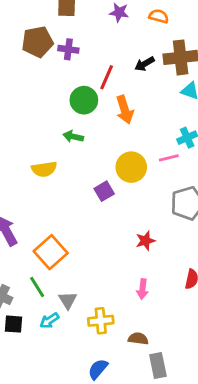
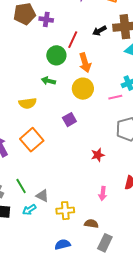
yellow circle: (131, 167) -> (83, 89), moved
orange square: (51, 252) -> (32, 140), moved
pink arrow: (143, 289) -> (103, 193), moved
gray triangle: (68, 300) -> (42, 196), turned -32
gray rectangle: (158, 365) -> (105, 243), turned 36
blue semicircle: (98, 369) -> (63, 244), turned 35

